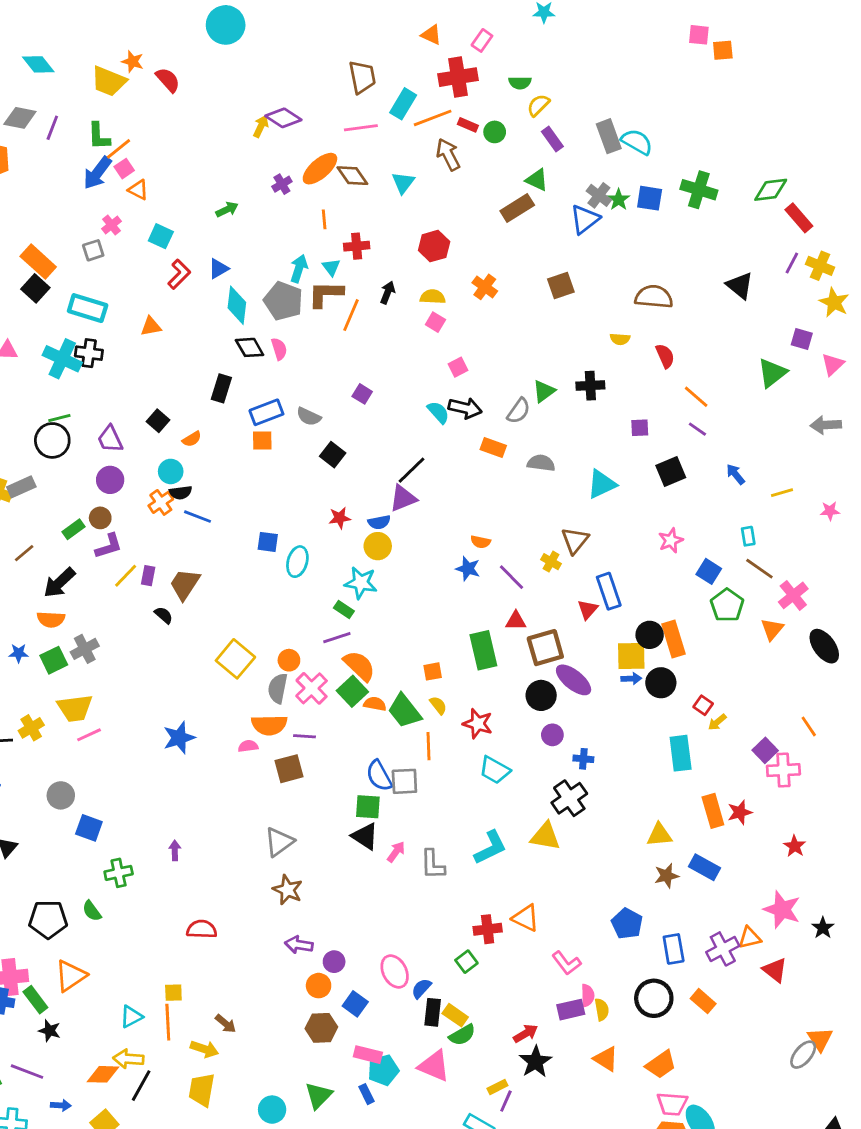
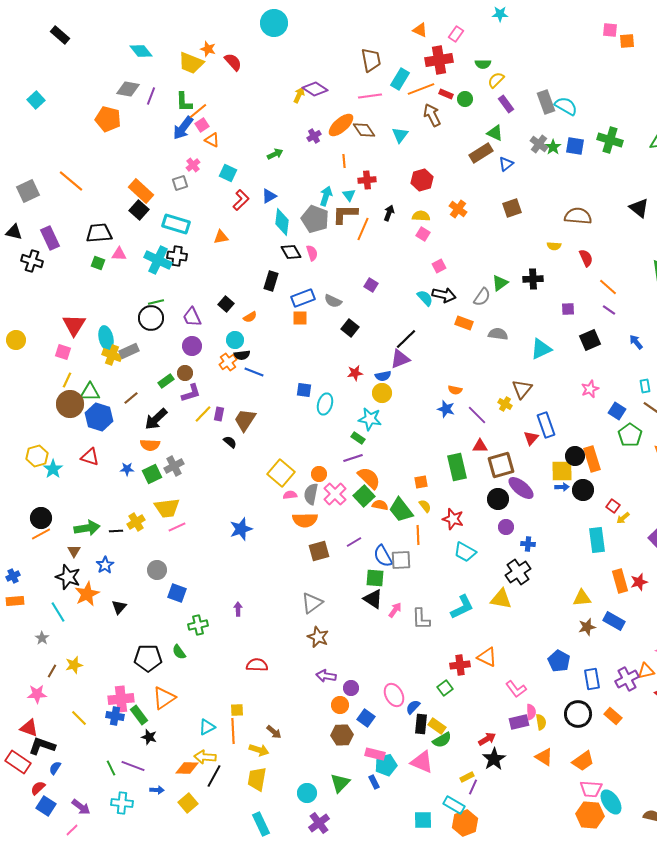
blue triangle: (585, 219) -> (506, 164), moved, size x0.7
purple line: (304, 736) -> (354, 542), moved, turned -35
pink semicircle: (248, 746) -> (290, 495), moved

